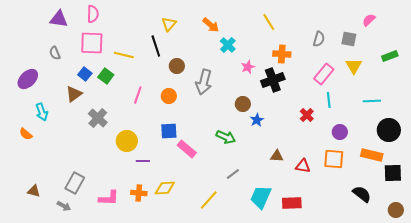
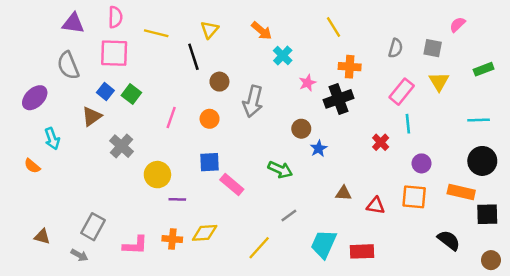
gray semicircle: (55, 53) -> (68, 65), size x1.6
yellow line: (124, 55) -> (156, 33), moved
cyan line: (372, 101) -> (479, 120), moved

